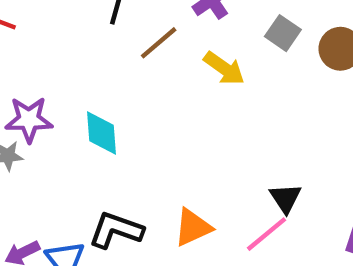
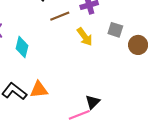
gray square: (283, 33) -> (115, 30), turned -35
orange triangle: (193, 227) -> (39, 90), moved

